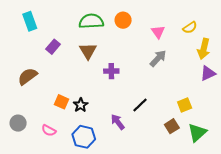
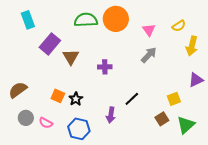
orange circle: (123, 20) -> (116, 19), size x1.6
purple rectangle: (53, 47) -> (50, 44), size x1.5
brown triangle: (88, 51) -> (71, 57), moved
purple triangle: (208, 73) -> (196, 80), moved
brown semicircle: (28, 76) -> (18, 90), moved
purple arrow: (118, 122) -> (111, 115), turned -133
gray circle: (18, 123) -> (26, 118), moved

